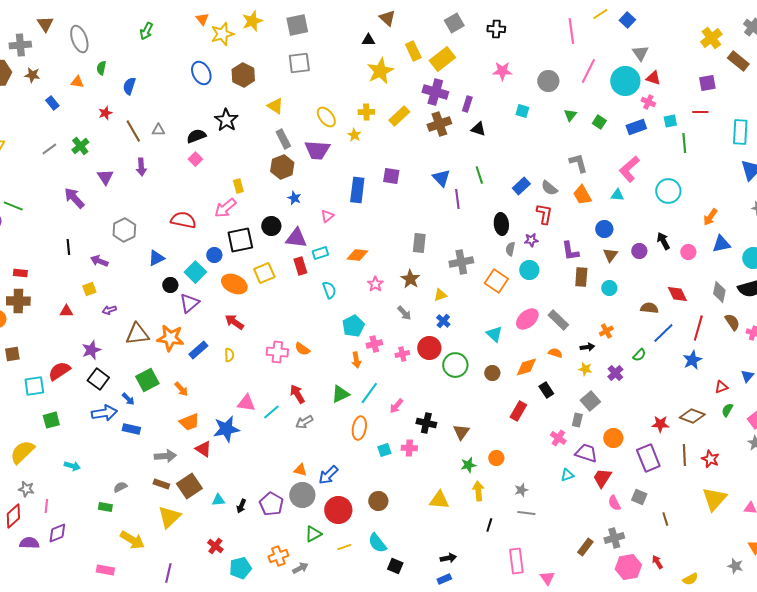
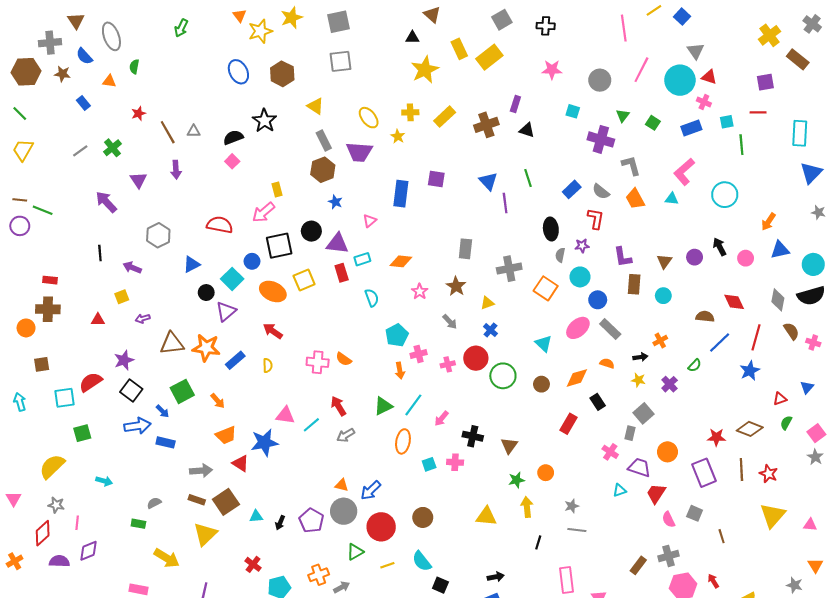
blue semicircle: (129, 86) -> (84, 56), moved, turned -60
purple cross: (435, 92) -> (601, 139), moved
blue circle: (604, 229) -> (598, 300), moved

